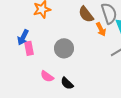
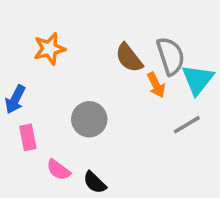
pink rectangle: (29, 48) -> (28, 137), moved

